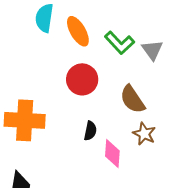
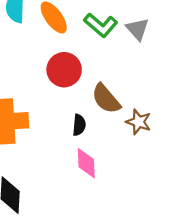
brown semicircle: (132, 99) -> (106, 99), moved
pink diamond: (112, 154) -> (86, 163), moved

